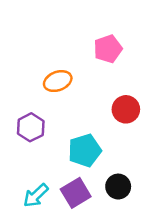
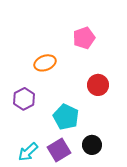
cyan pentagon: (85, 151) -> (66, 117), turned -30

